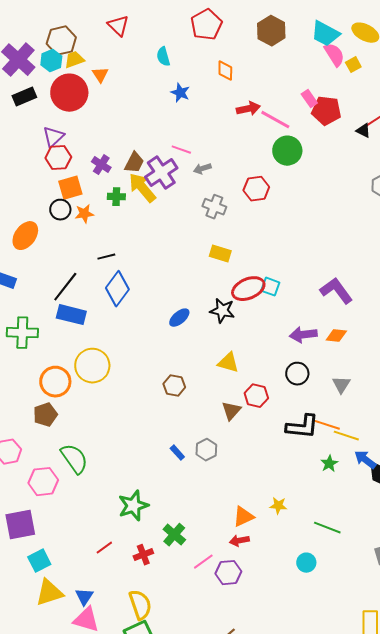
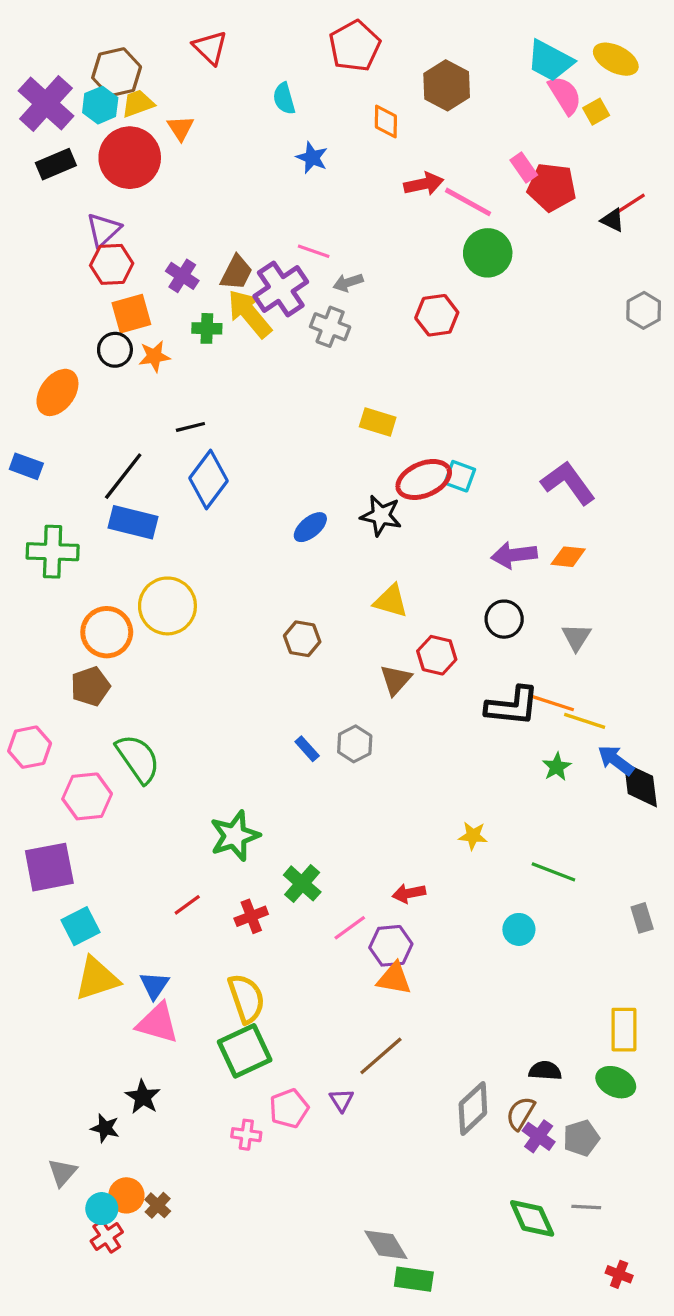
brown hexagon: (271, 31) -> (447, 85), moved
gray cross: (214, 207) -> (330, 327), moved
orange triangle: (243, 517) -> (394, 979), moved, turned 35

